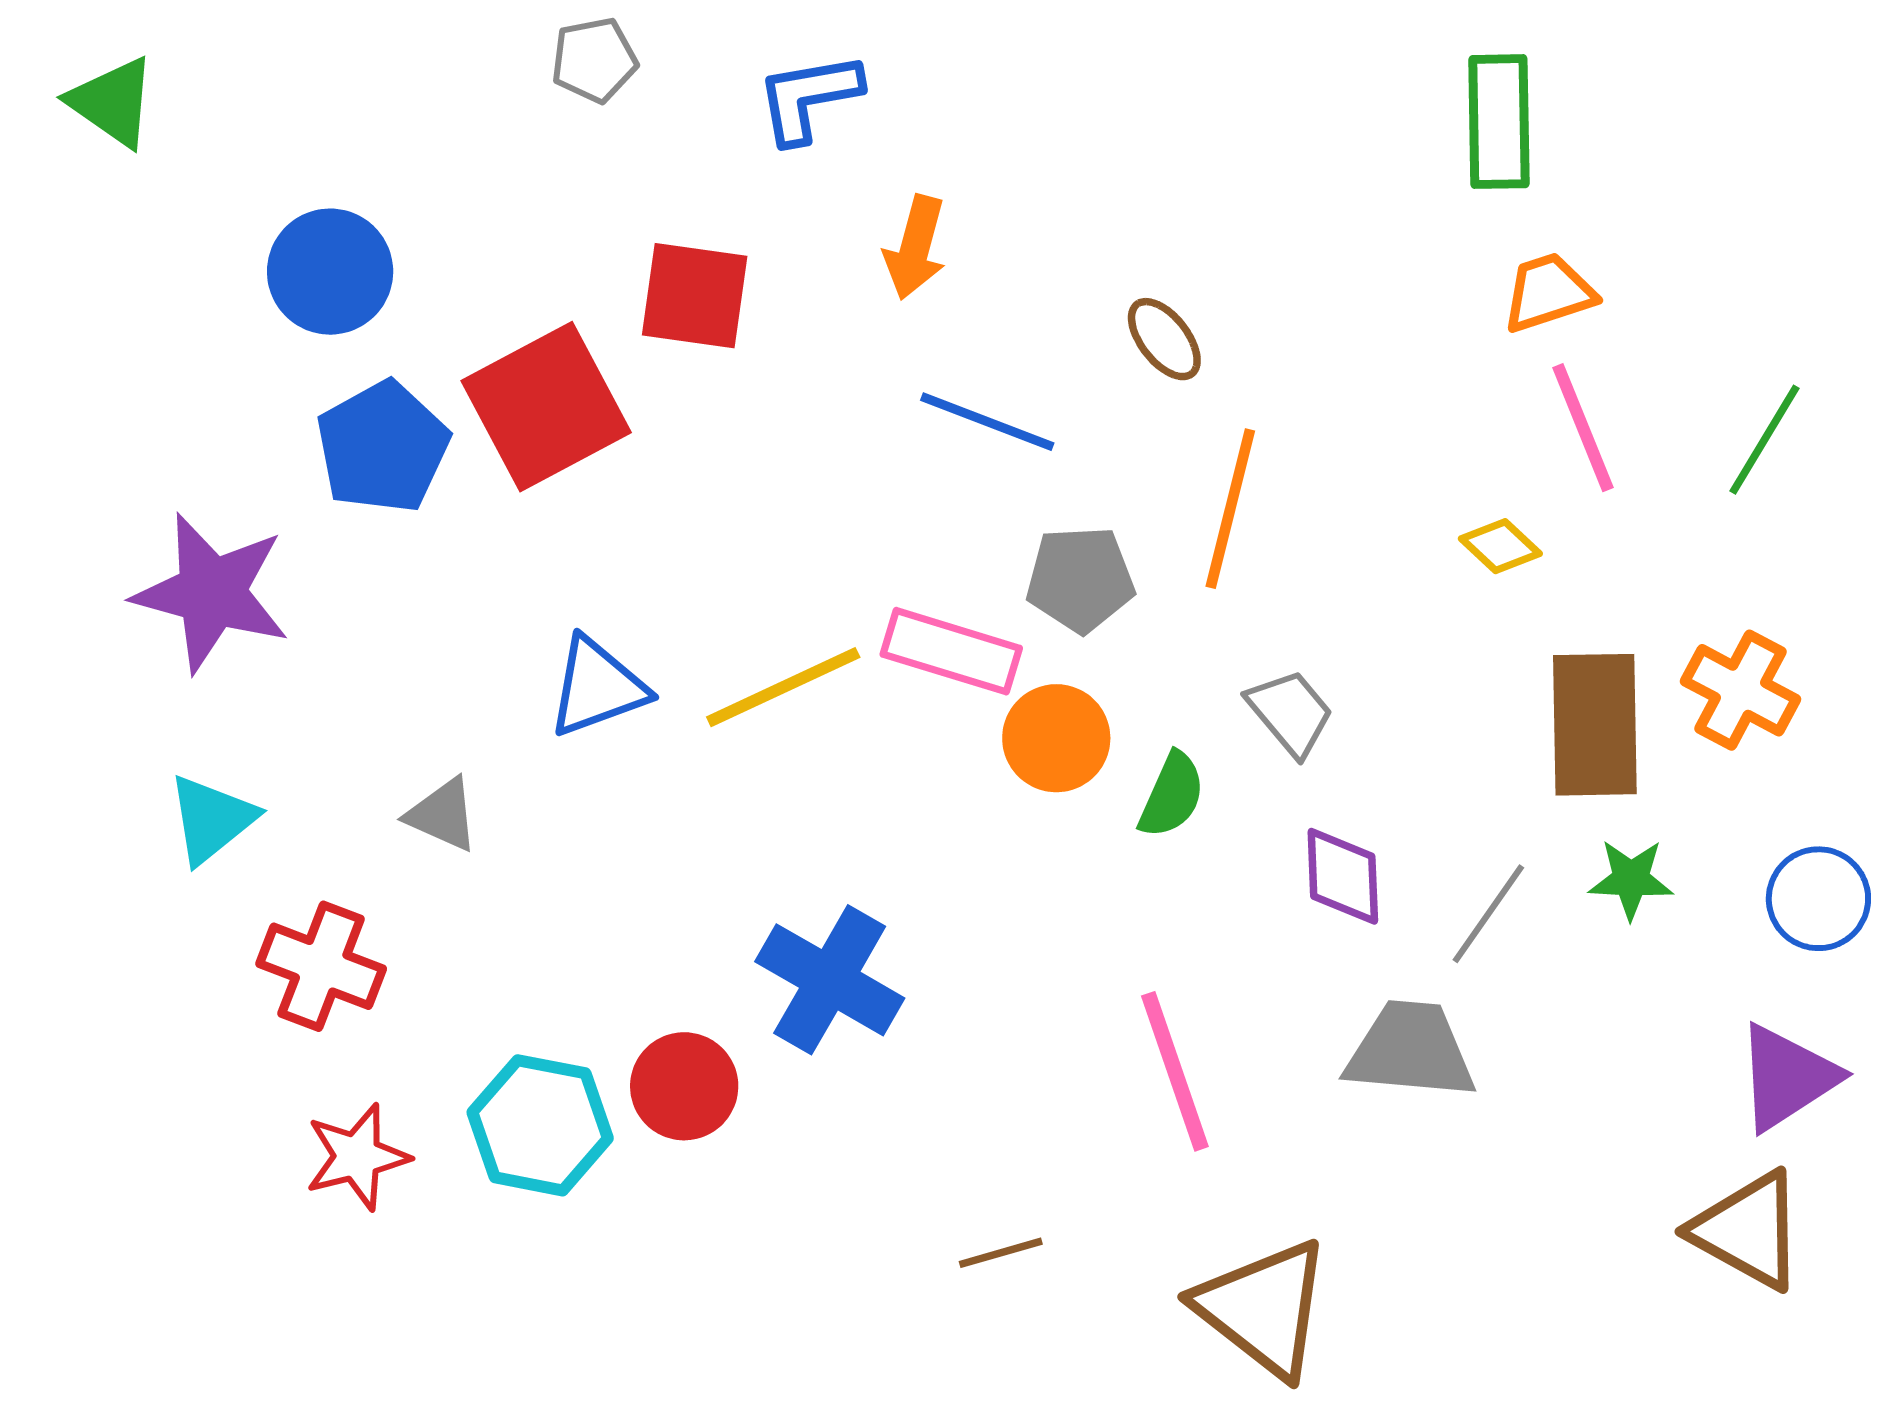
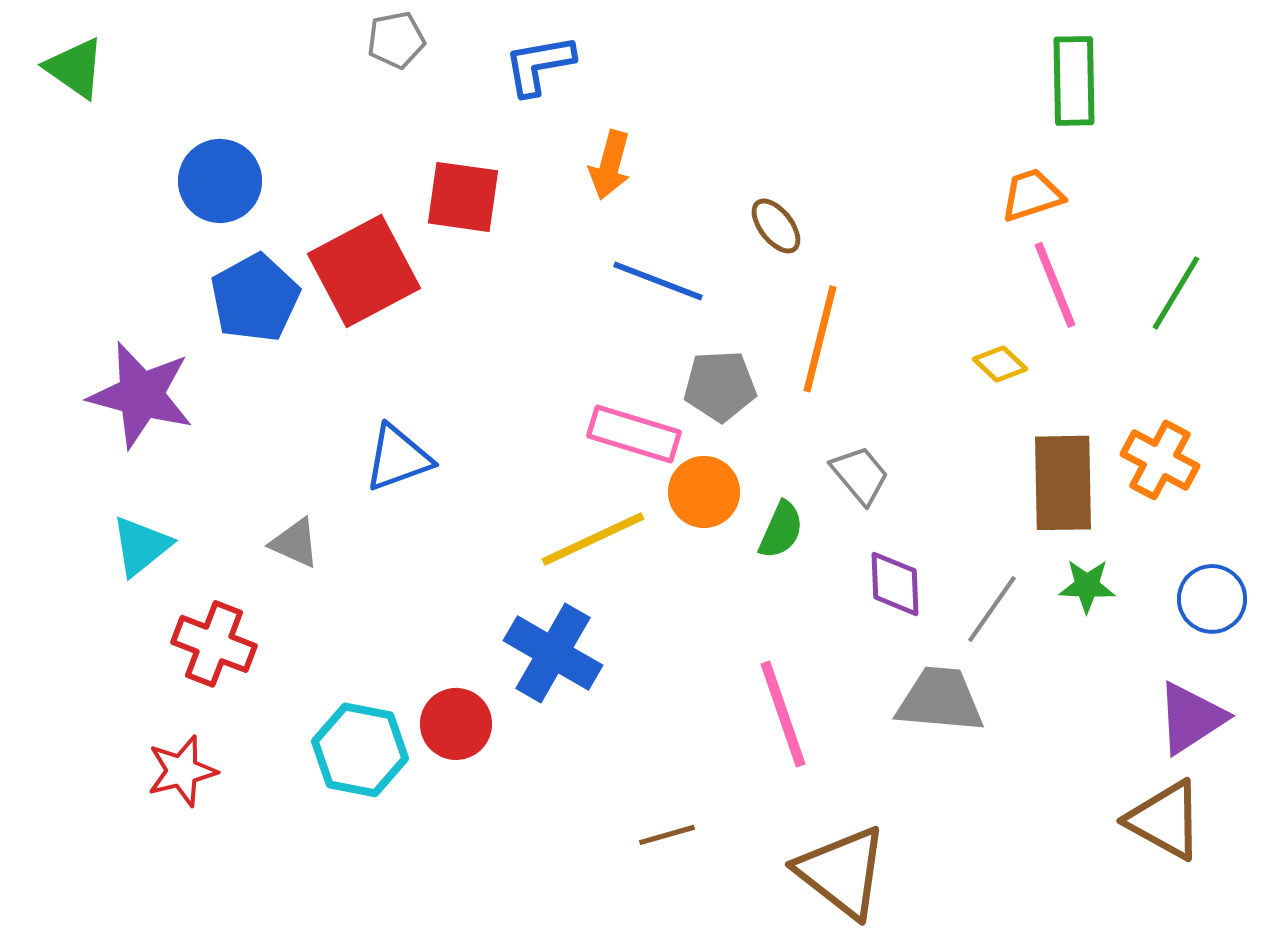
green rectangle: (1499, 122) -> (1074, 81), moved
yellow line: (783, 687) -> (593, 539), moved
red star: (357, 1157) -> (182, 771), moved

